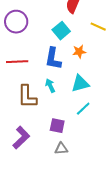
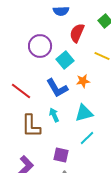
purple circle: (16, 22) -> (40, 46), moved
blue L-shape: (53, 59) -> (57, 88), turned -40
red line: (17, 62) -> (21, 91), turned 40

